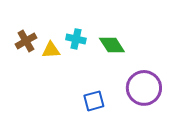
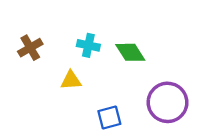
yellow triangle: (51, 50) -> (71, 80), moved

